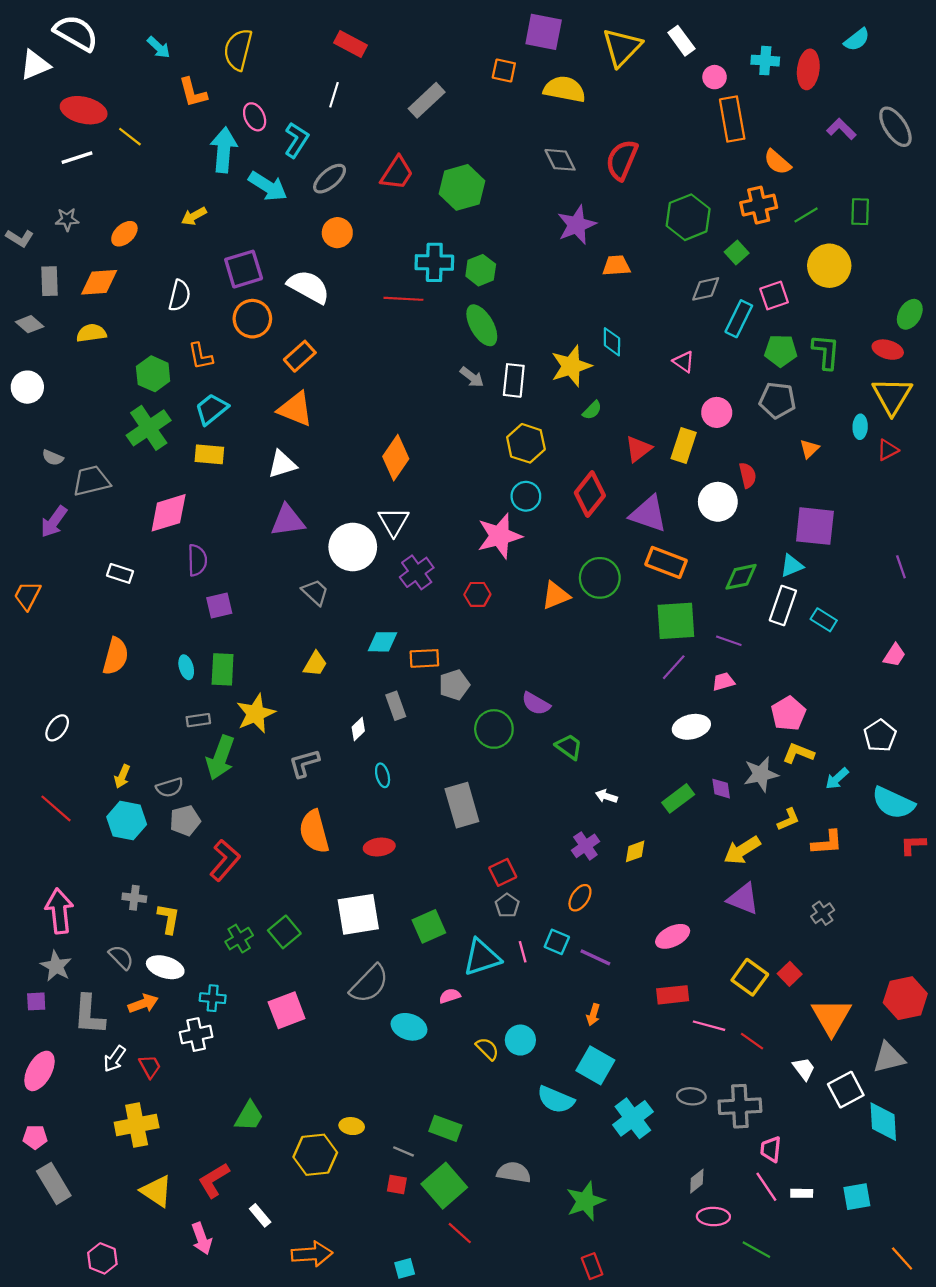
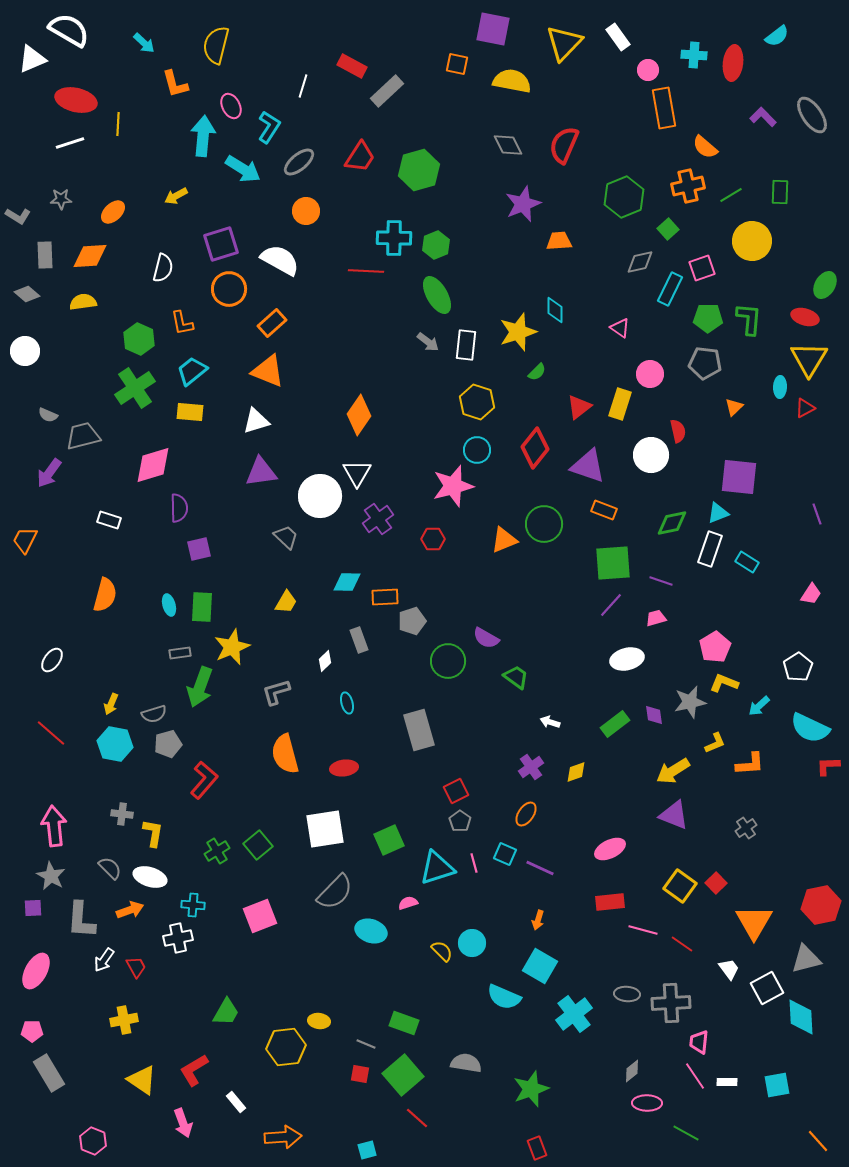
red rectangle: (351, 44) -> (352, 66), moved
yellow line: (130, 137) -> (118, 124), turned 55
orange rectangle: (666, 562) -> (604, 510), size x0.7
yellow cross: (137, 1125) -> (124, 1020), size x0.7

